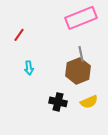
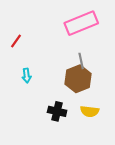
yellow semicircle: (89, 102) -> (90, 111), turned 30

